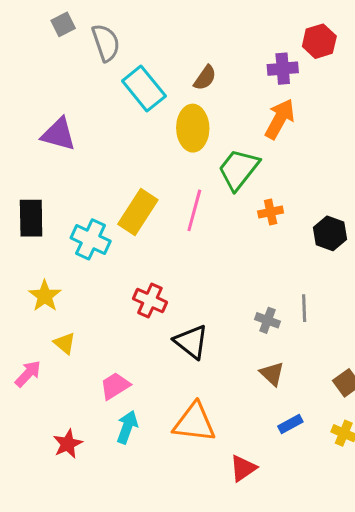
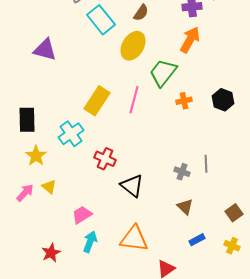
yellow ellipse: (193, 128) -> (133, 46), turned 32
black rectangle: (31, 218) -> (27, 120), moved
black hexagon: (330, 233) -> (223, 100), moved
cyan cross: (91, 239) -> (71, 134), moved, turned 30
pink arrow: (28, 374) -> (25, 193), moved

